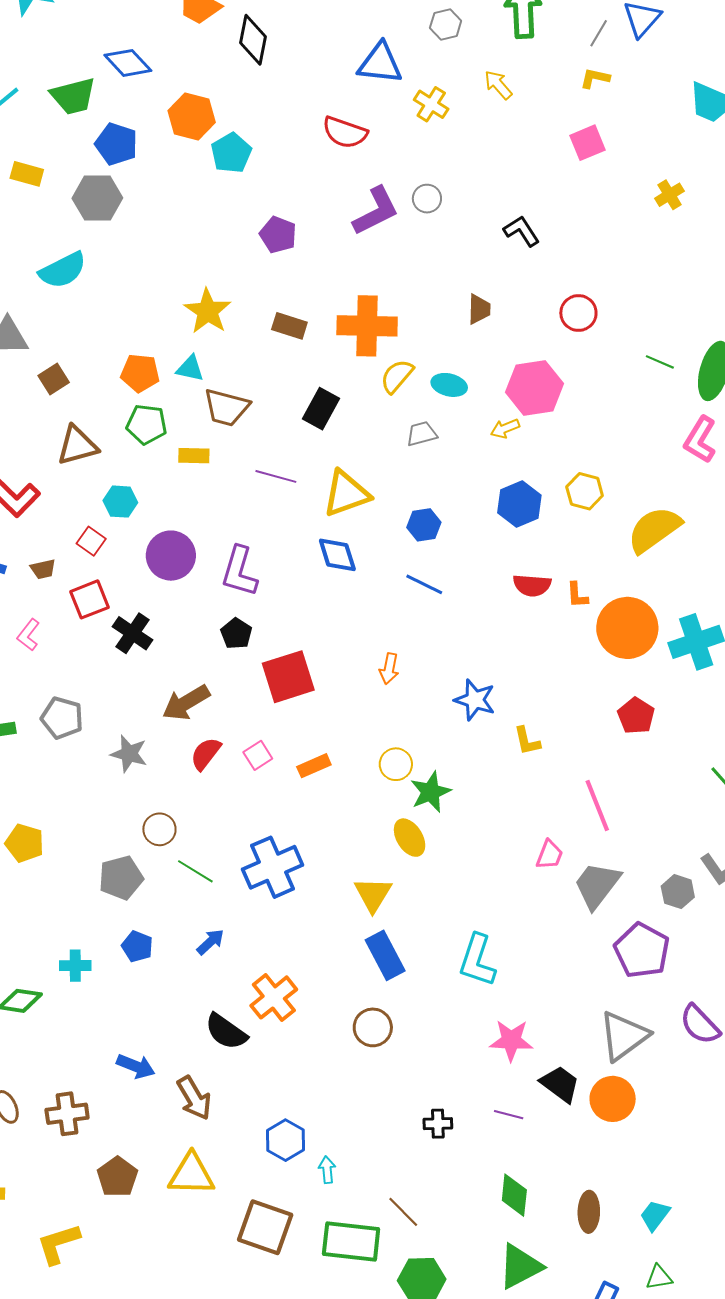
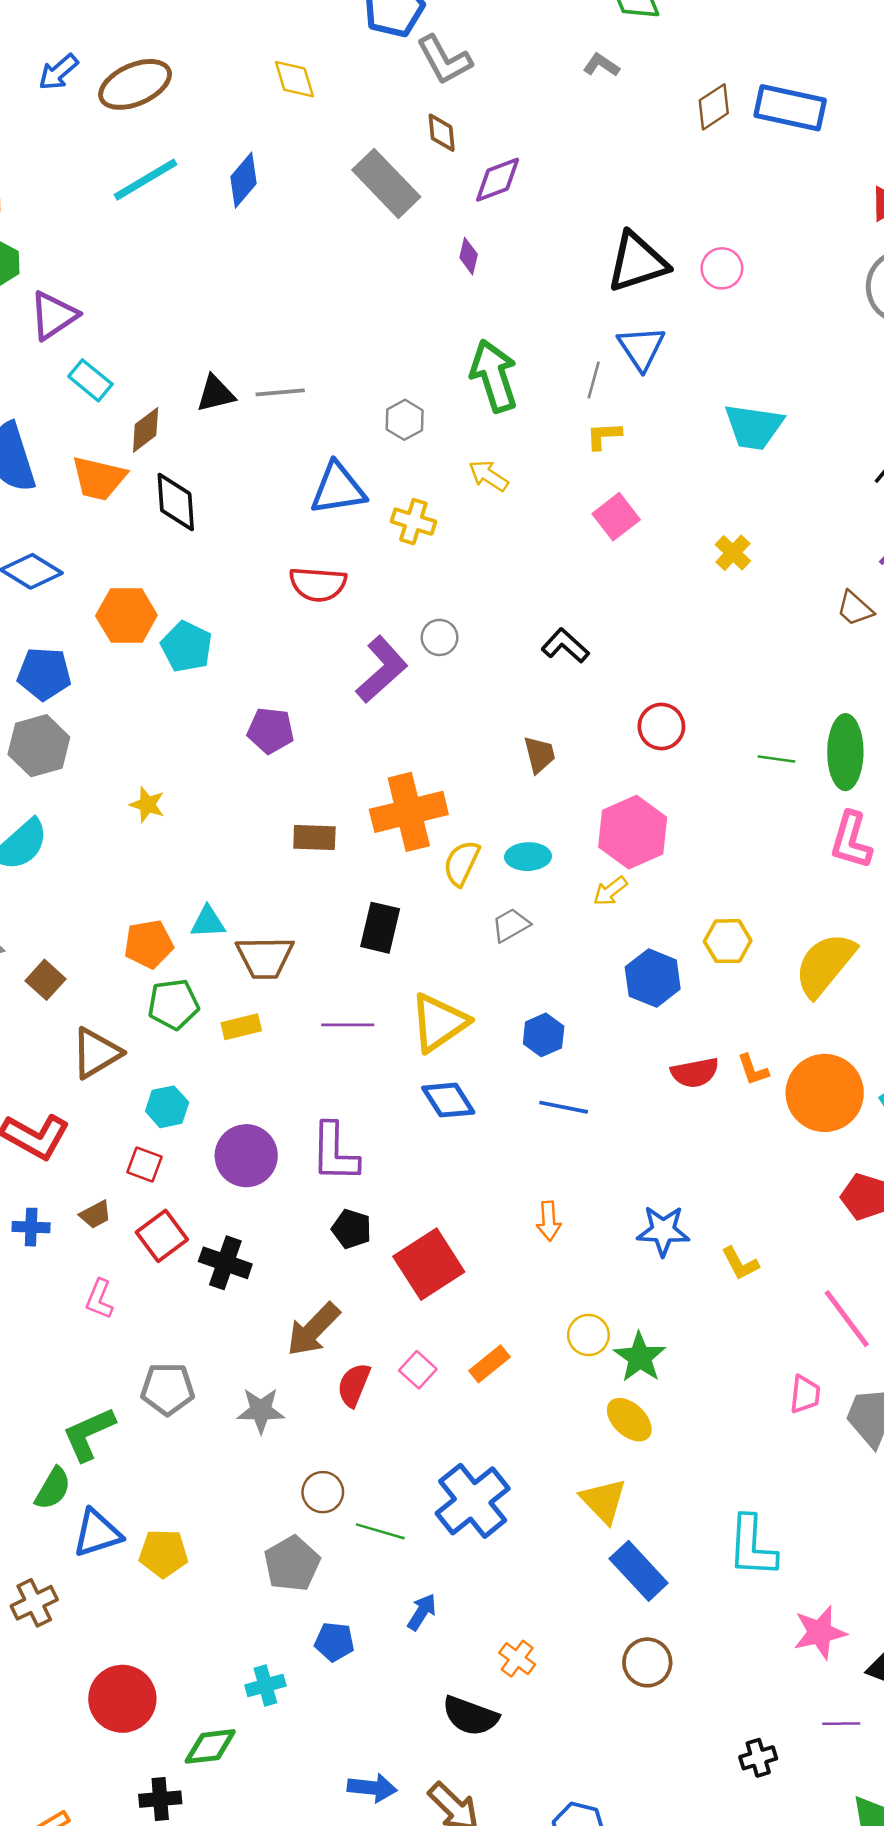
yellow star: (208, 311) -> (147, 805), moved, size x0.6
orange cross: (274, 997) -> (517, 1659), size x0.6

